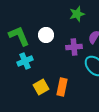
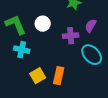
cyan cross: (25, 61) -> (22, 50), turned 35

